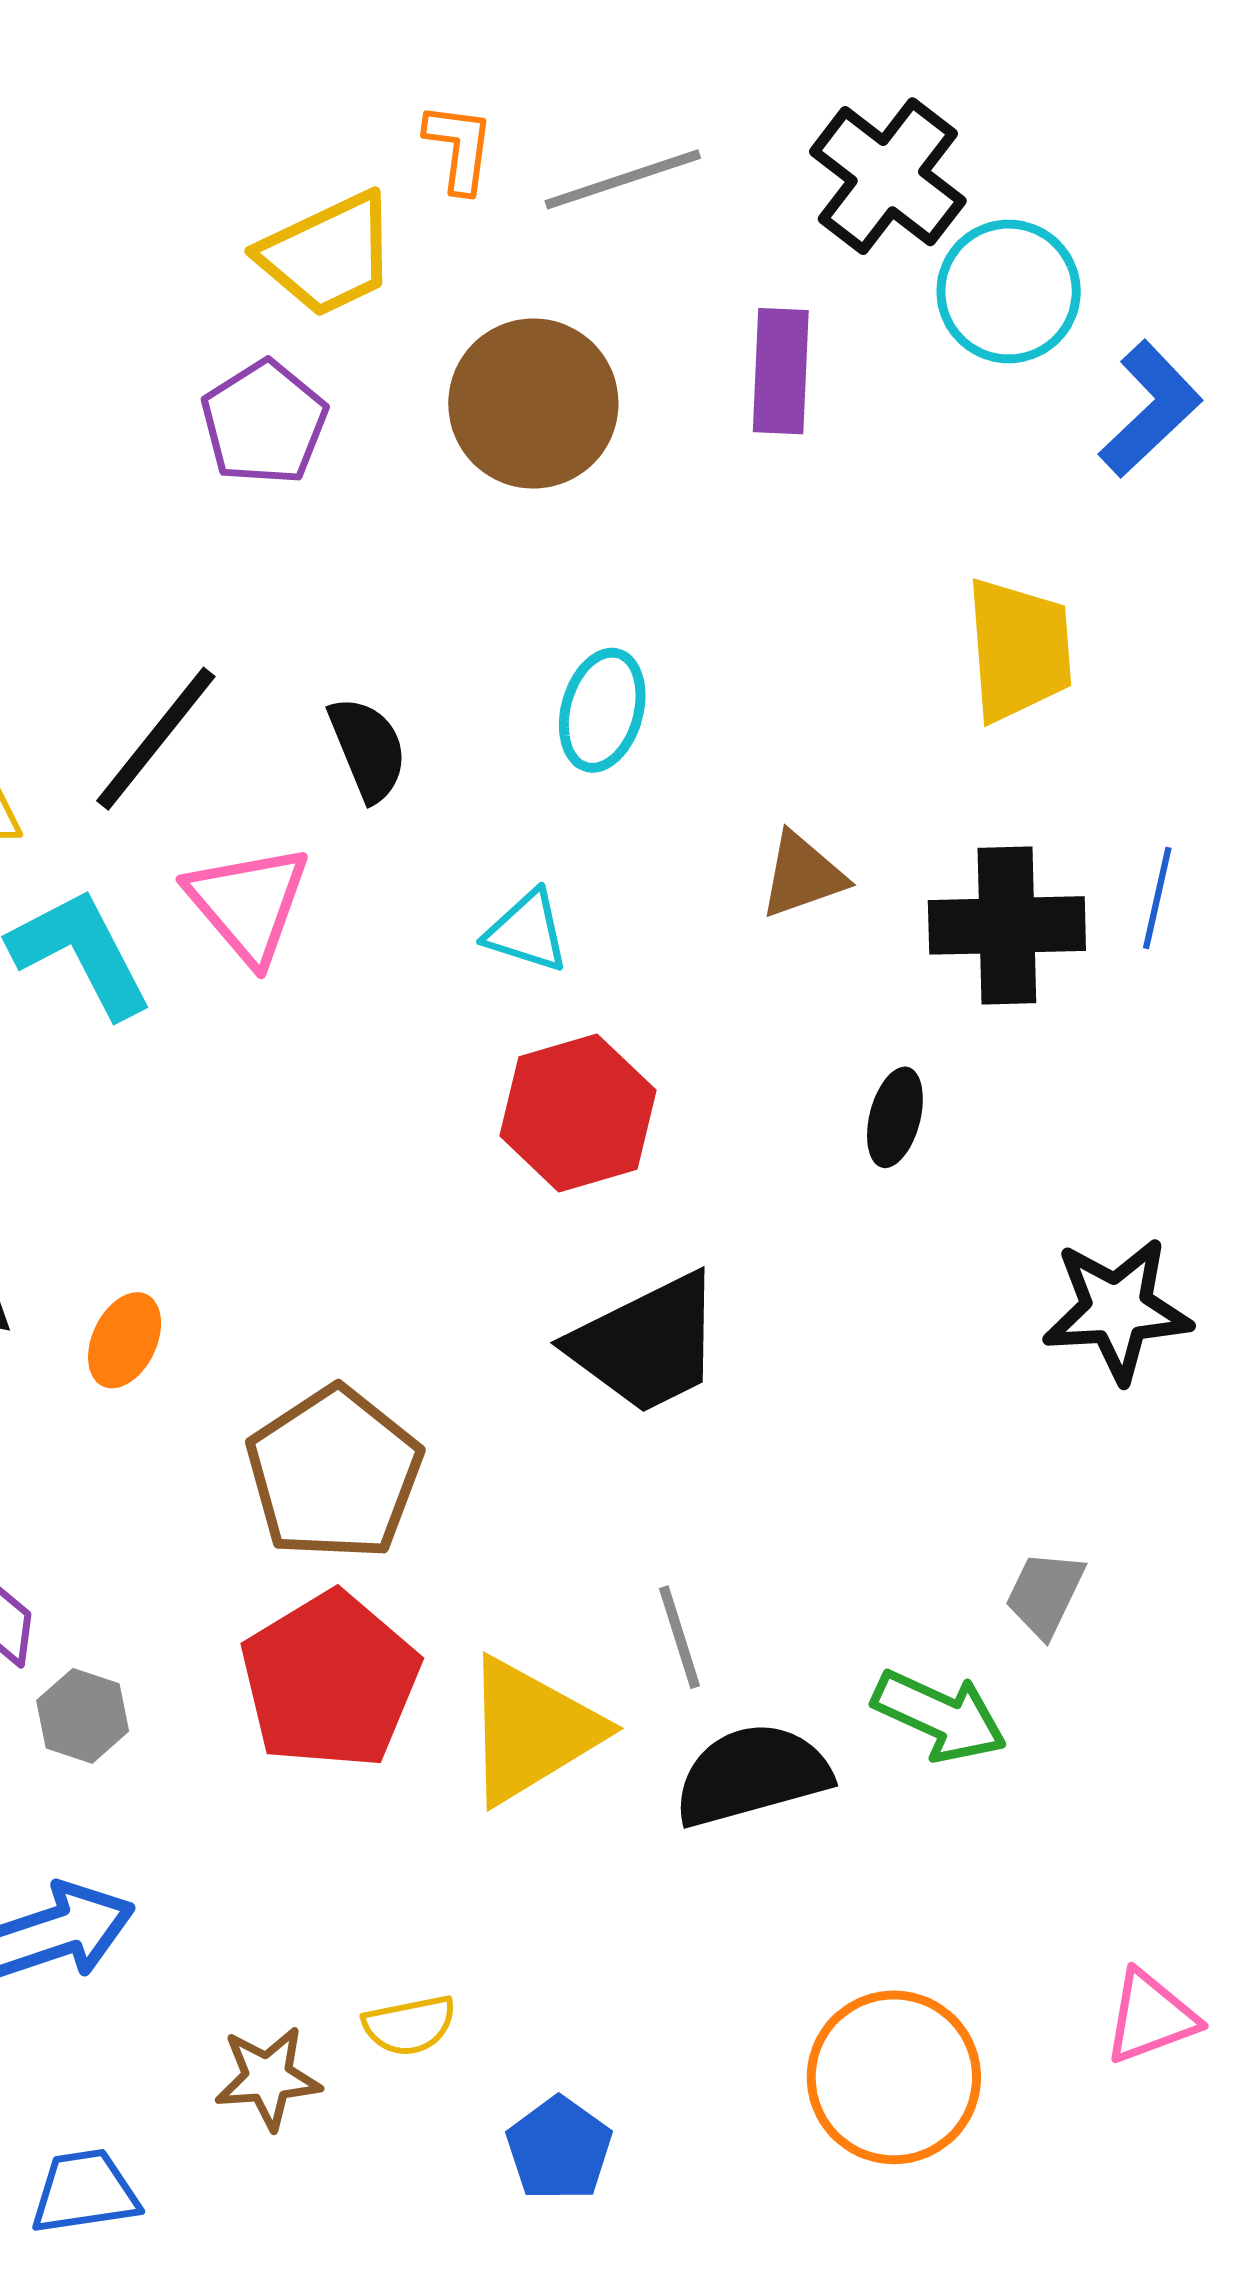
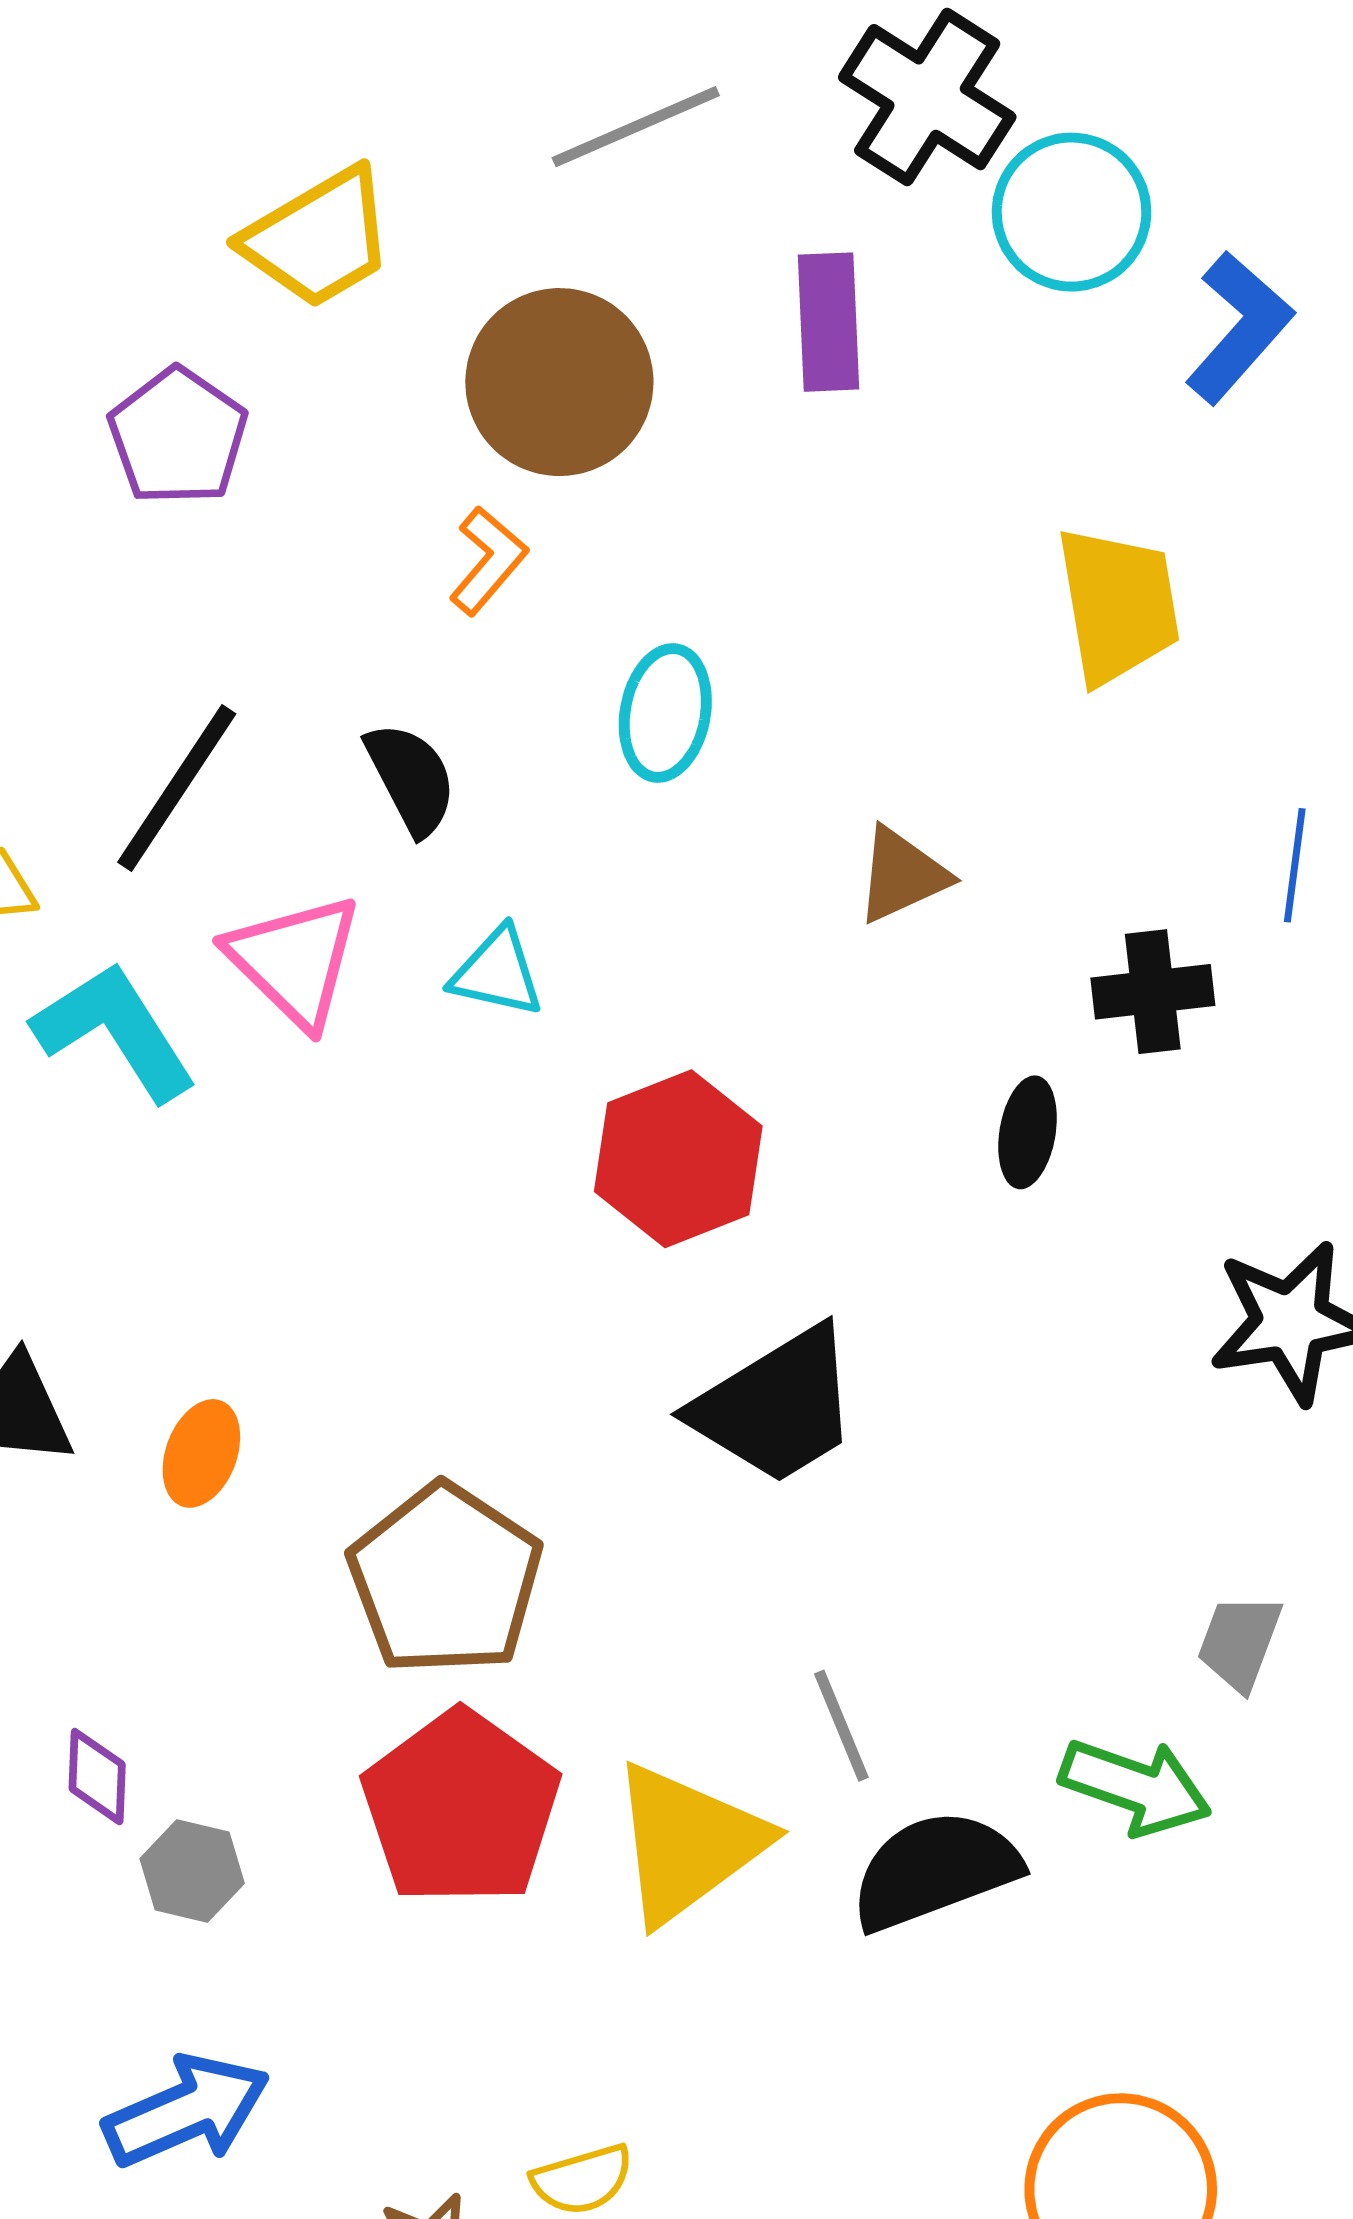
orange L-shape: (459, 148) -> (488, 561), moved, turned 38
purple pentagon: (264, 423) -> (178, 436), moved
black cross: (1007, 925) -> (1153, 992), moved, size x0.7
cyan triangle: (527, 931) -> (497, 972), moved

